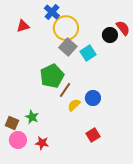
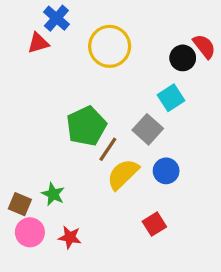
blue cross: (52, 12) -> (56, 18), moved
gray square: (68, 47) -> (148, 129), moved
cyan square: (88, 53) -> (171, 98), moved
blue circle: (93, 98) -> (166, 171), moved
yellow semicircle: (74, 105) -> (123, 174), size x1.5

